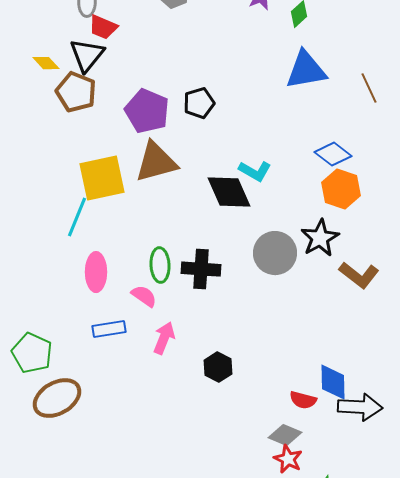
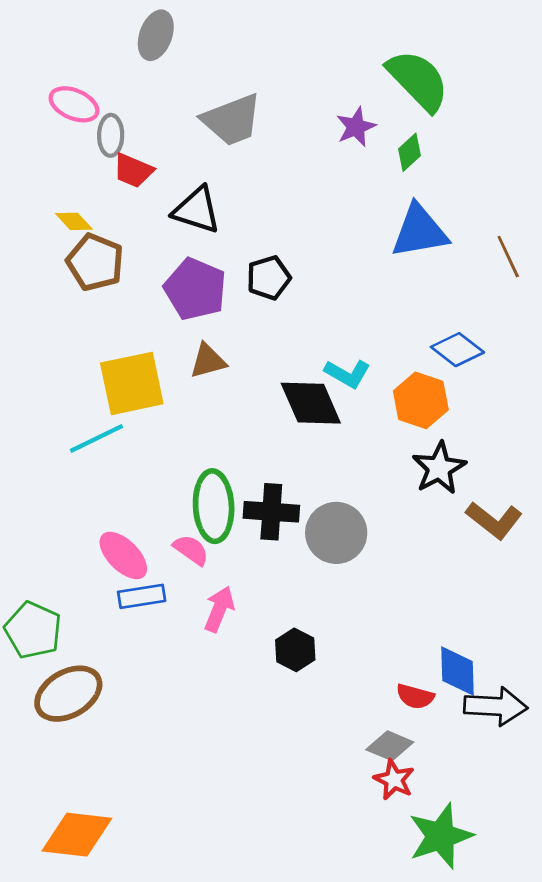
black triangle: (87, 55) -> (197, 210), moved, turned -51
yellow diamond: (46, 63) -> (74, 221), moved
brown triangle: (156, 162) -> (208, 361), size x0.6
orange hexagon: (341, 189) -> (421, 400), moved
cyan line: (77, 217) -> (97, 438), turned 42
gray circle: (275, 253) -> (336, 533), moved
green ellipse: (160, 265) -> (214, 506), size x1.4
pink ellipse: (96, 272) -> (123, 555), moved, turned -45

